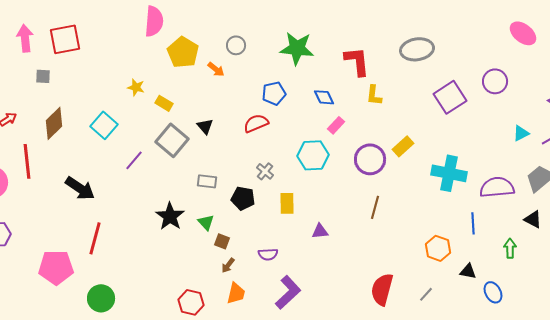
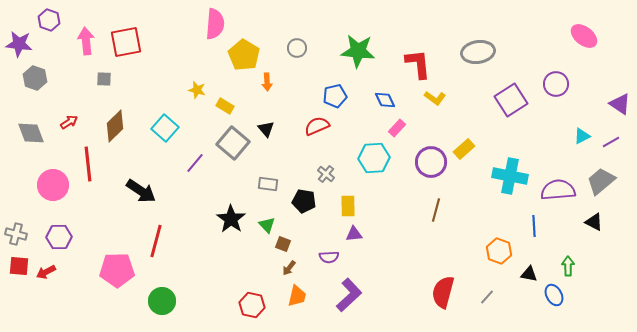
orange arrow: (216, 69) -> (267, 82), moved, turned 48
yellow L-shape: (374, 95) -> (435, 98), turned -60
purple triangle: (320, 231) -> (354, 234), moved
green arrow: (510, 248) -> (568, 266), moved

